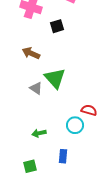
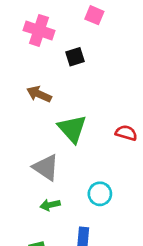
gray triangle: (36, 88) -> (46, 168), moved, size x1.5
red semicircle: (89, 110) -> (126, 133), moved

